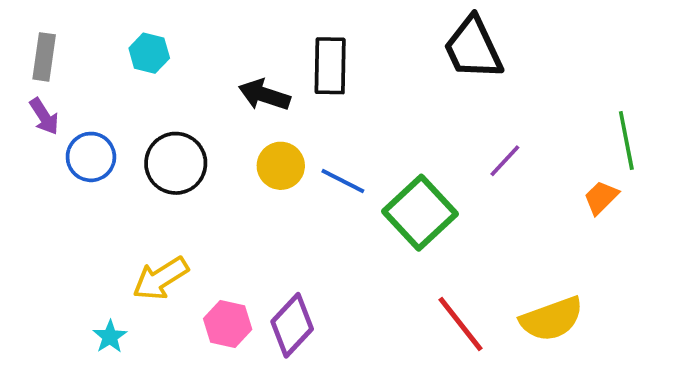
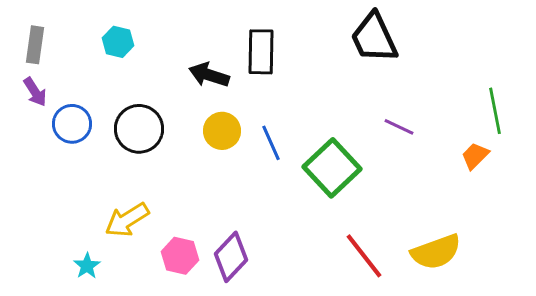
purple line: (505, 161) -> (399, 127), turned 72
blue line: (343, 181) -> (271, 143), turned 39

